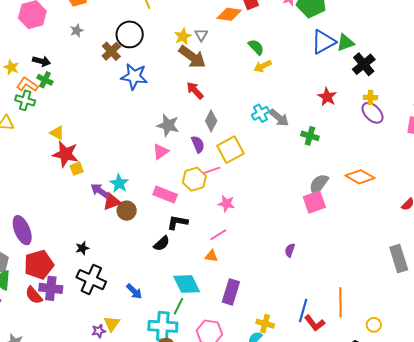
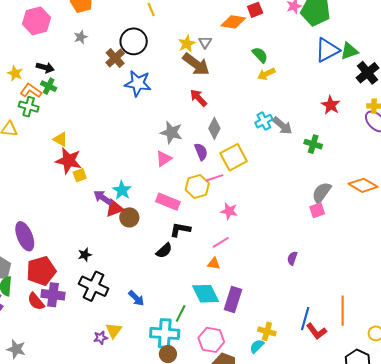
pink square: (314, 202) -> (317, 210), size x0.7
cyan diamond: (187, 284) -> (206, 294), moved

